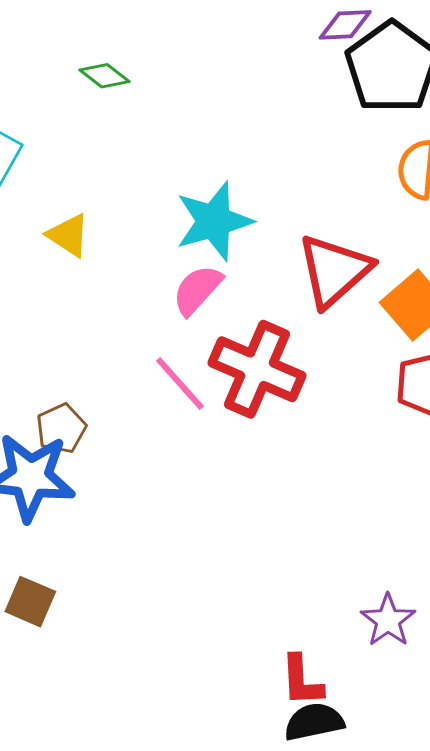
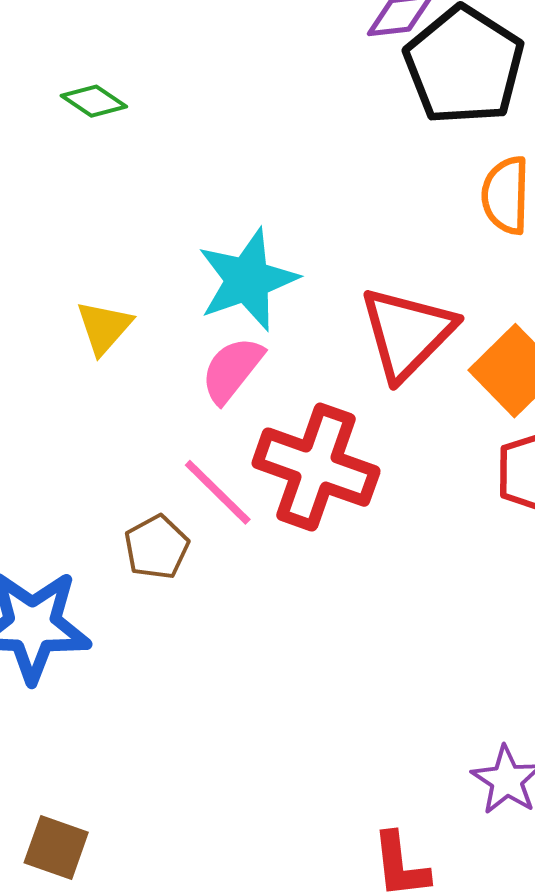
yellow triangle: (68, 235) -> (104, 327), moved, turned 42
brown pentagon: (61, 428) -> (157, 547), moved
brown square: (30, 602) -> (56, 847), moved

